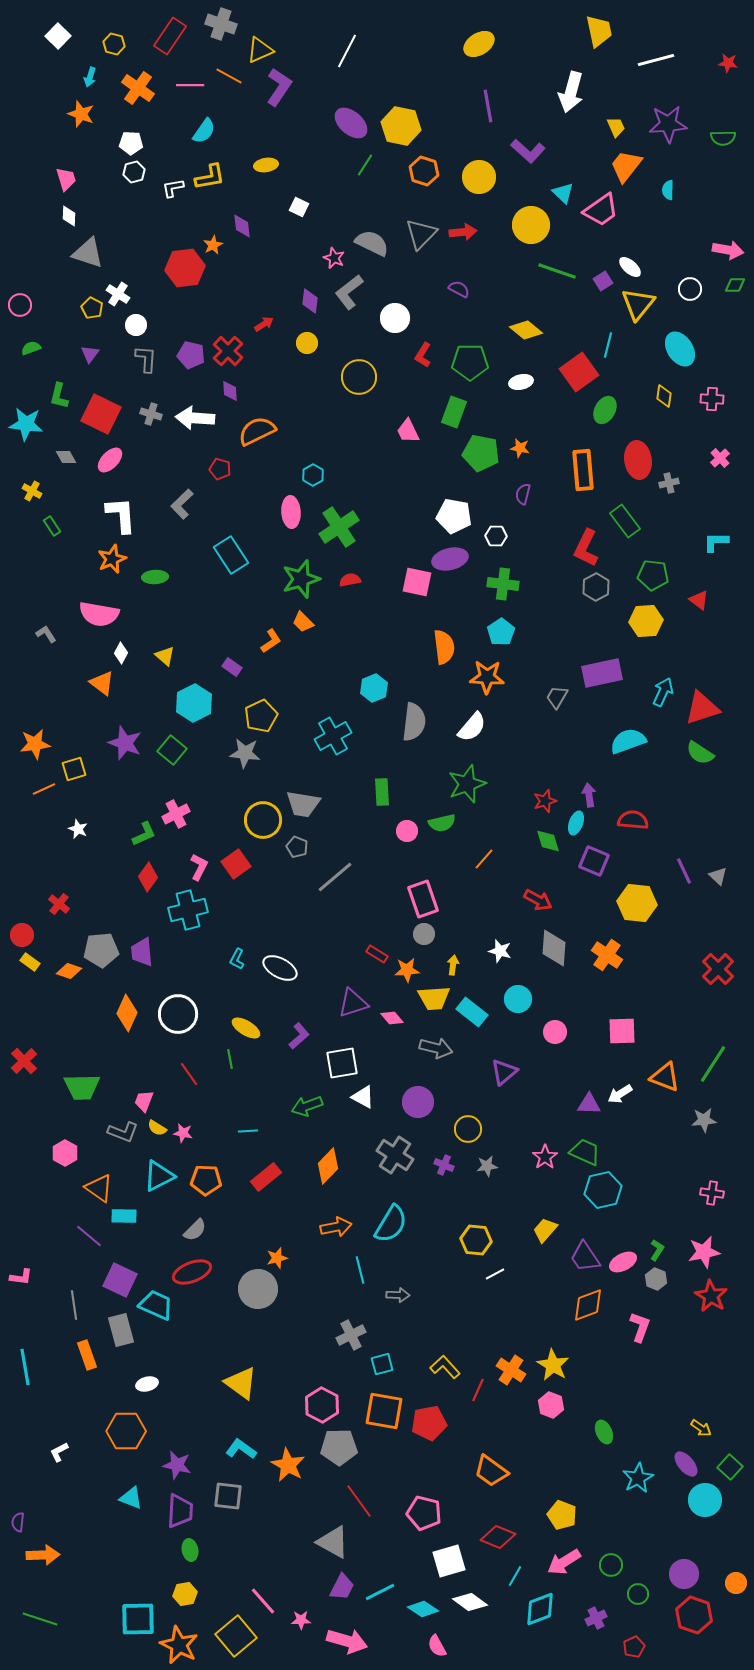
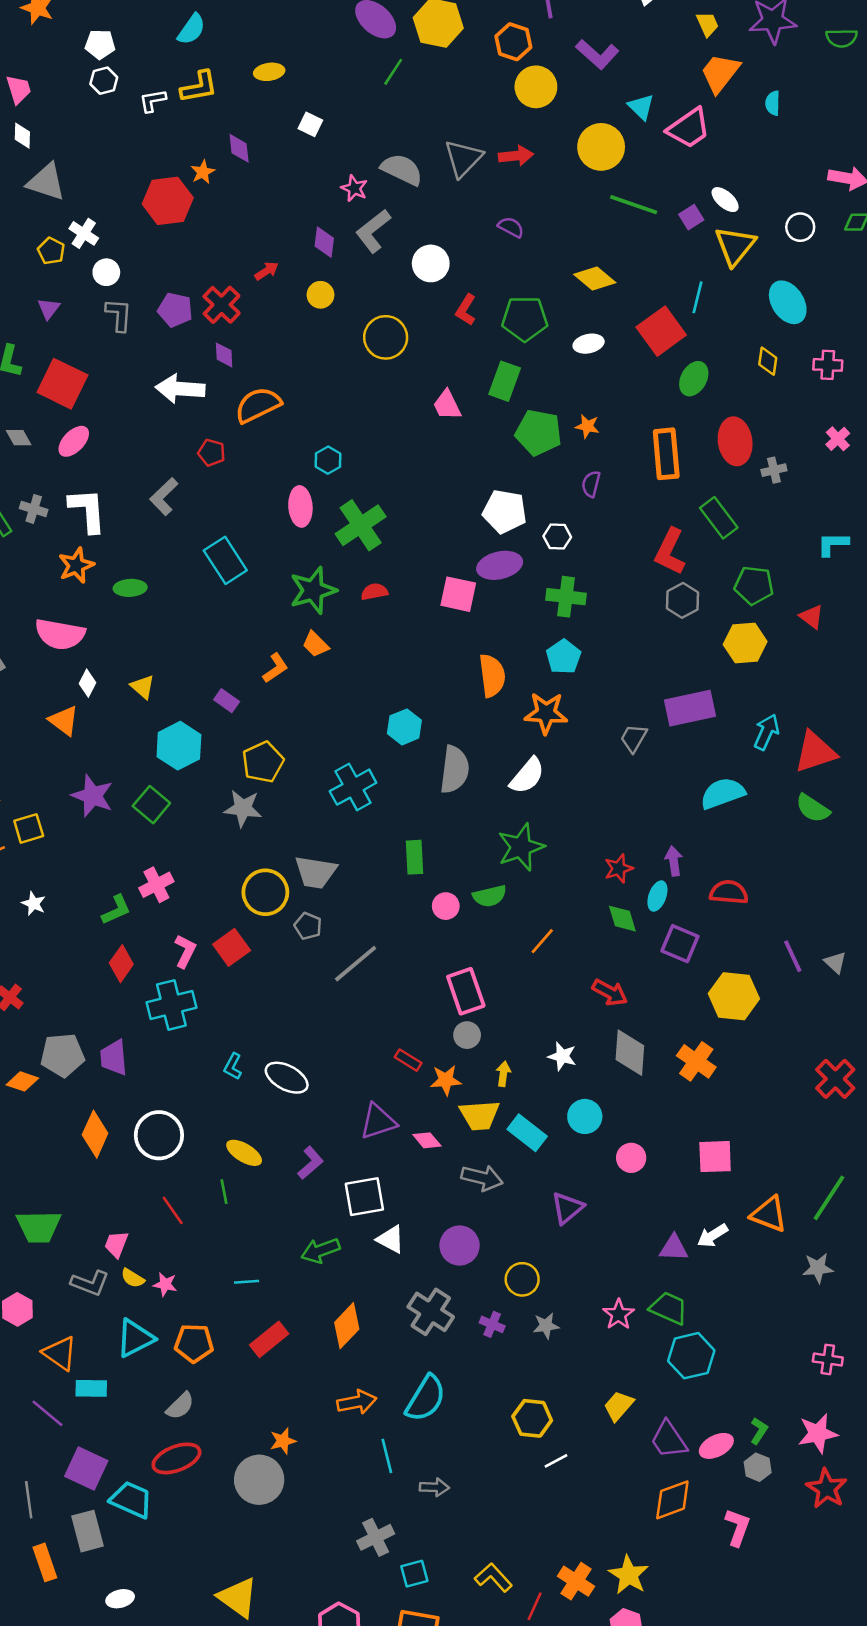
orange hexagon: (424, 171) -> (513, 42), moved
gray cross: (151, 414) -> (34, 509), moved

